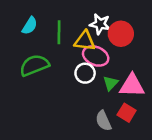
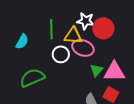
cyan semicircle: (30, 26) -> (22, 42), moved
green semicircle: (34, 65) -> (32, 78), moved
white circle: (85, 73) -> (61, 54), moved

